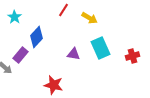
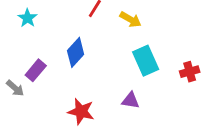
blue diamond: (36, 37) -> (76, 52), moved
purple triangle: (74, 54) -> (131, 101), moved

